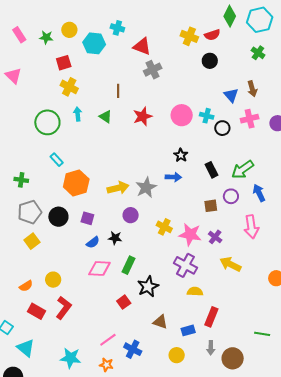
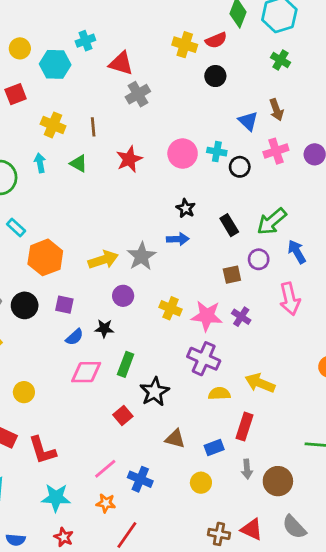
cyan cross: (117, 28) -> (85, 41), turned -32
yellow cross: (69, 87) -> (53, 125), moved
yellow arrow: (231, 264) -> (260, 383), moved
red L-shape: (64, 308) -> (42, 450), moved, turned 130

